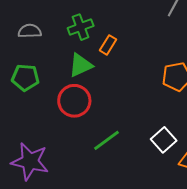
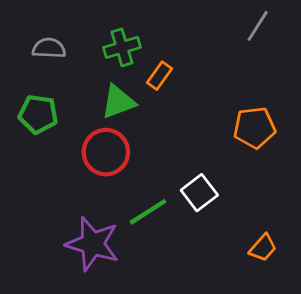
white square: (164, 140) -> (199, 193), moved
purple star: (30, 161) -> (93, 244), moved

